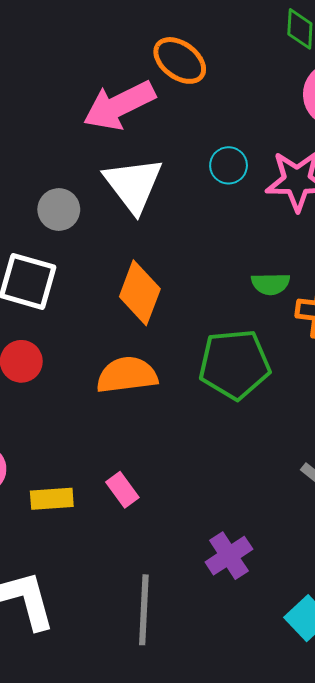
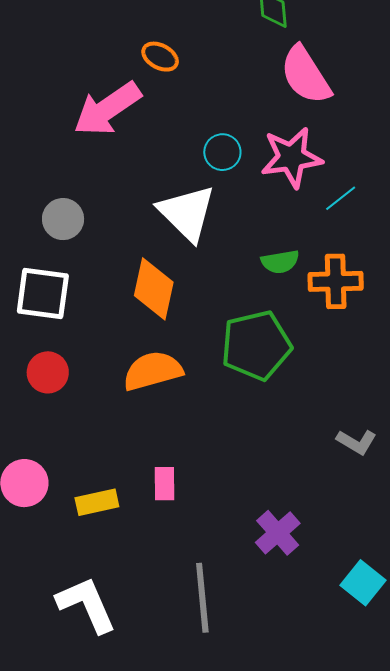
orange ellipse: (180, 60) -> (160, 57), size x0.7
white triangle: (133, 185) -> (187, 213), moved
pink rectangle: (122, 490) -> (164, 484), turned 44

